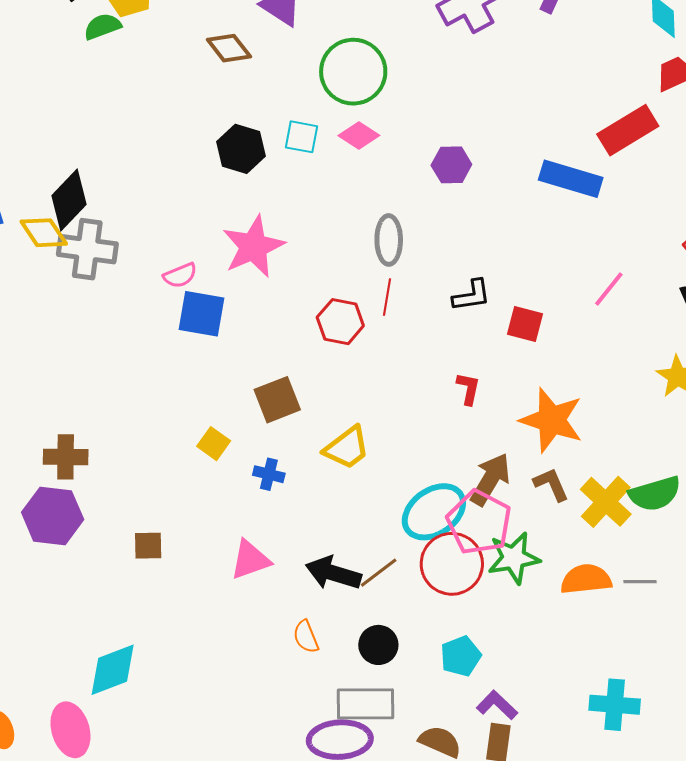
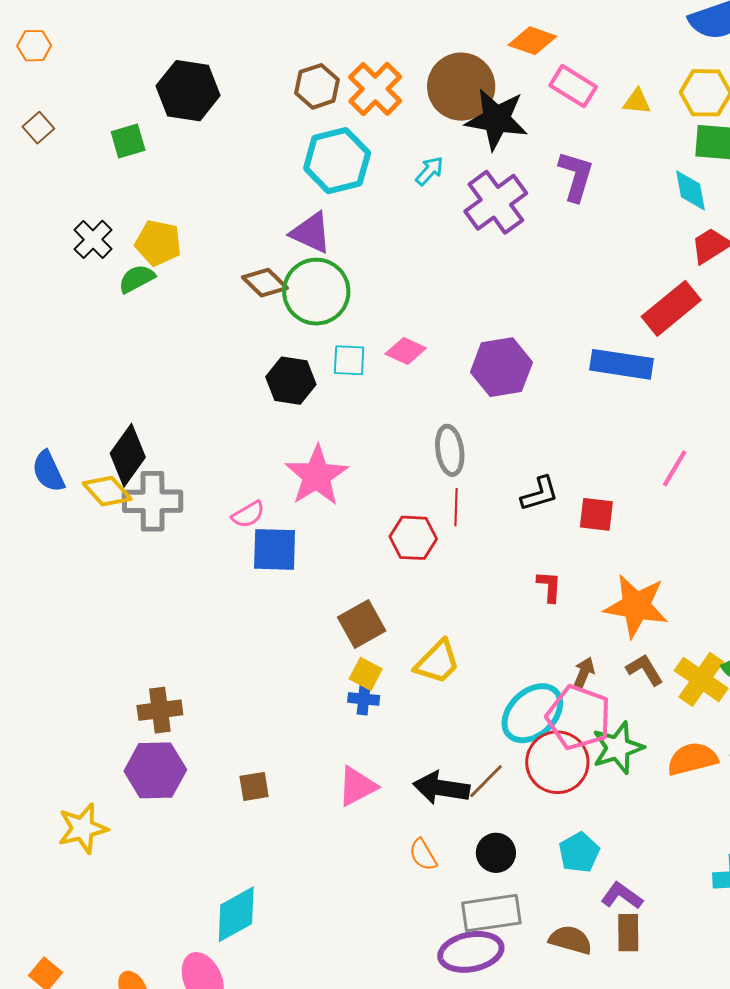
green circle: (353, 72) -> (316, 292), moved
purple hexagon: (451, 165) -> (501, 367), size x1.5
yellow square: (214, 444) -> (366, 674), moved
brown arrow: (490, 479) -> (584, 673), size x0.6

